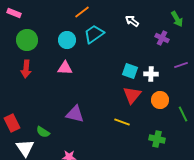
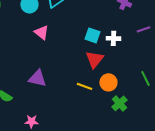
pink triangle: (65, 68) -> (41, 32), moved, turned 35
orange circle: (160, 100) -> (108, 82), moved
green cross: (157, 139) -> (119, 103), turned 35

